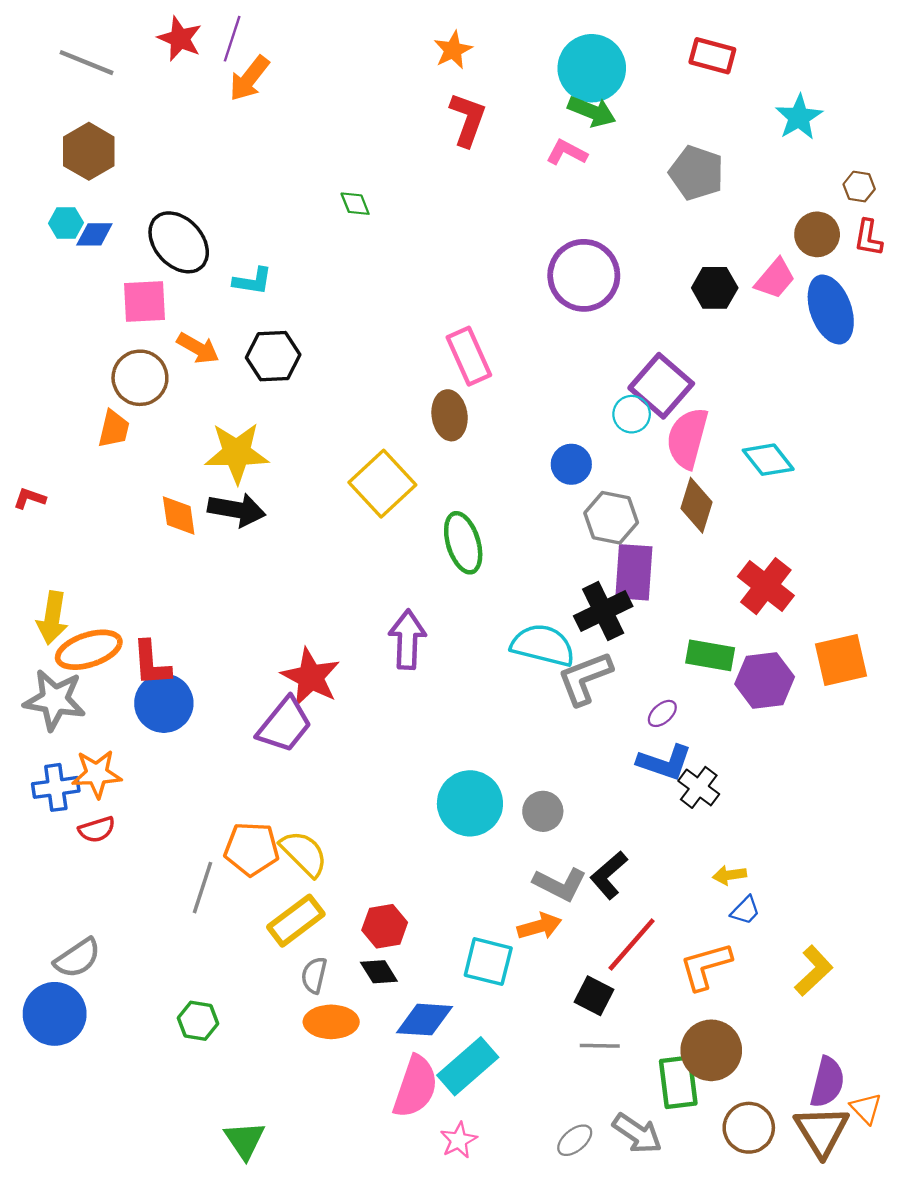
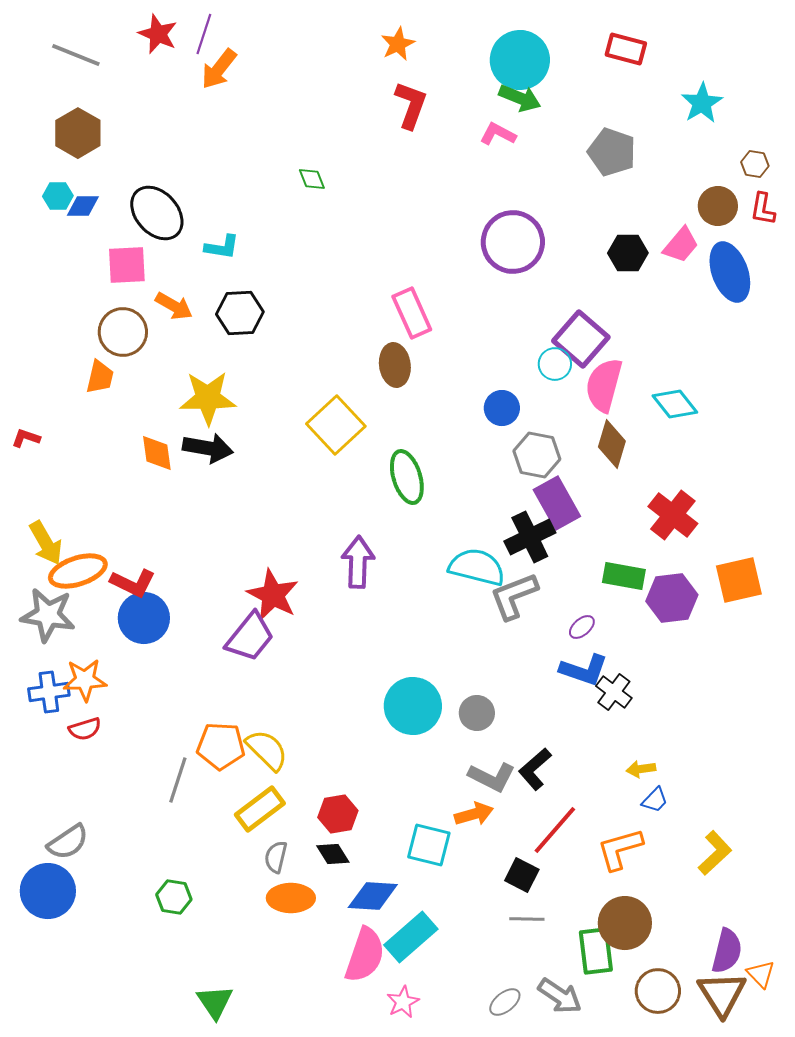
purple rectangle: (634, 572) -> (557, 503), turned -33
yellow arrow: (52, 618) -> (46, 543), turned -39
red L-shape: (151, 663) -> (133, 583), turned -60

